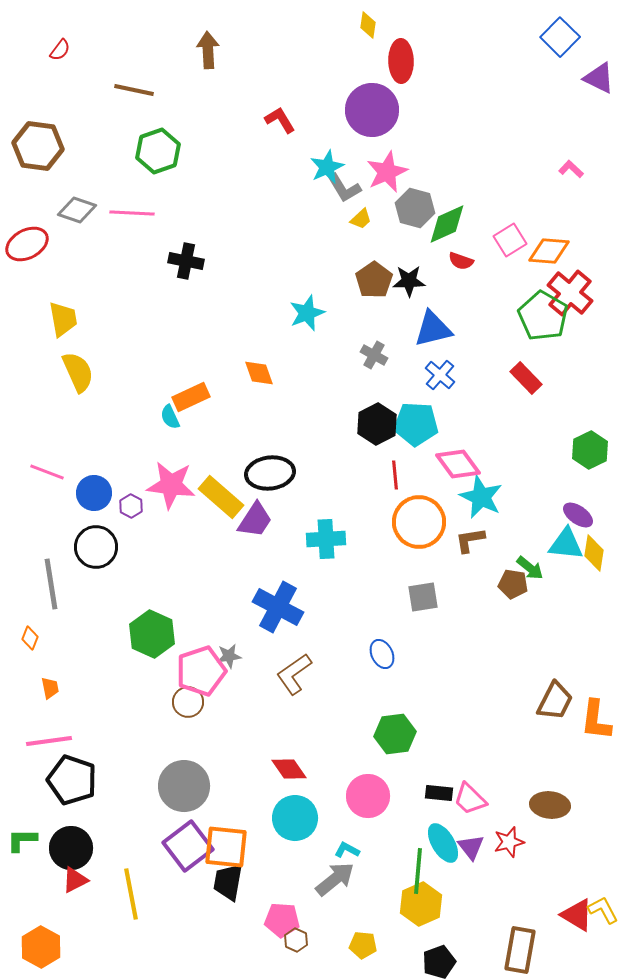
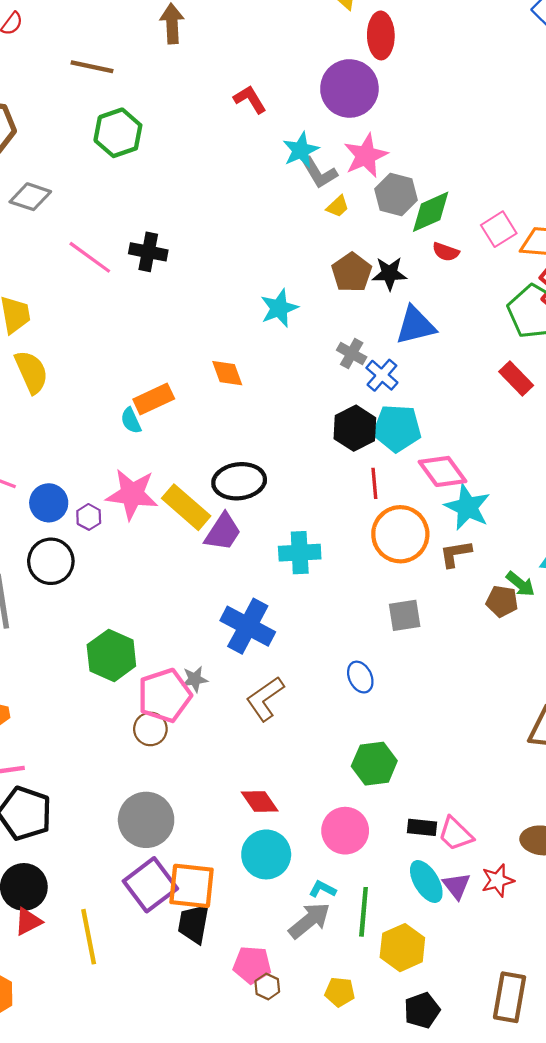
pink line: (132, 213) -> (90, 257), moved, turned 33
blue cross: (440, 375) -> (382, 375), moved
green line: (418, 871) -> (364, 912), moved

